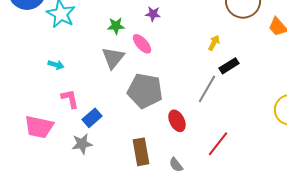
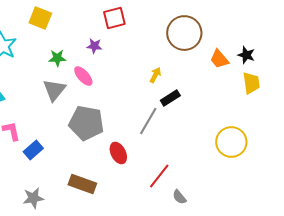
gray star: (82, 144) -> (33, 198), moved
brown rectangle: (141, 152) -> (82, 184), turned -60
gray semicircle: (176, 165) -> (179, 197), moved

